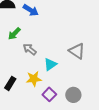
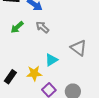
gray arrow: (30, 49) -> (42, 27), moved

